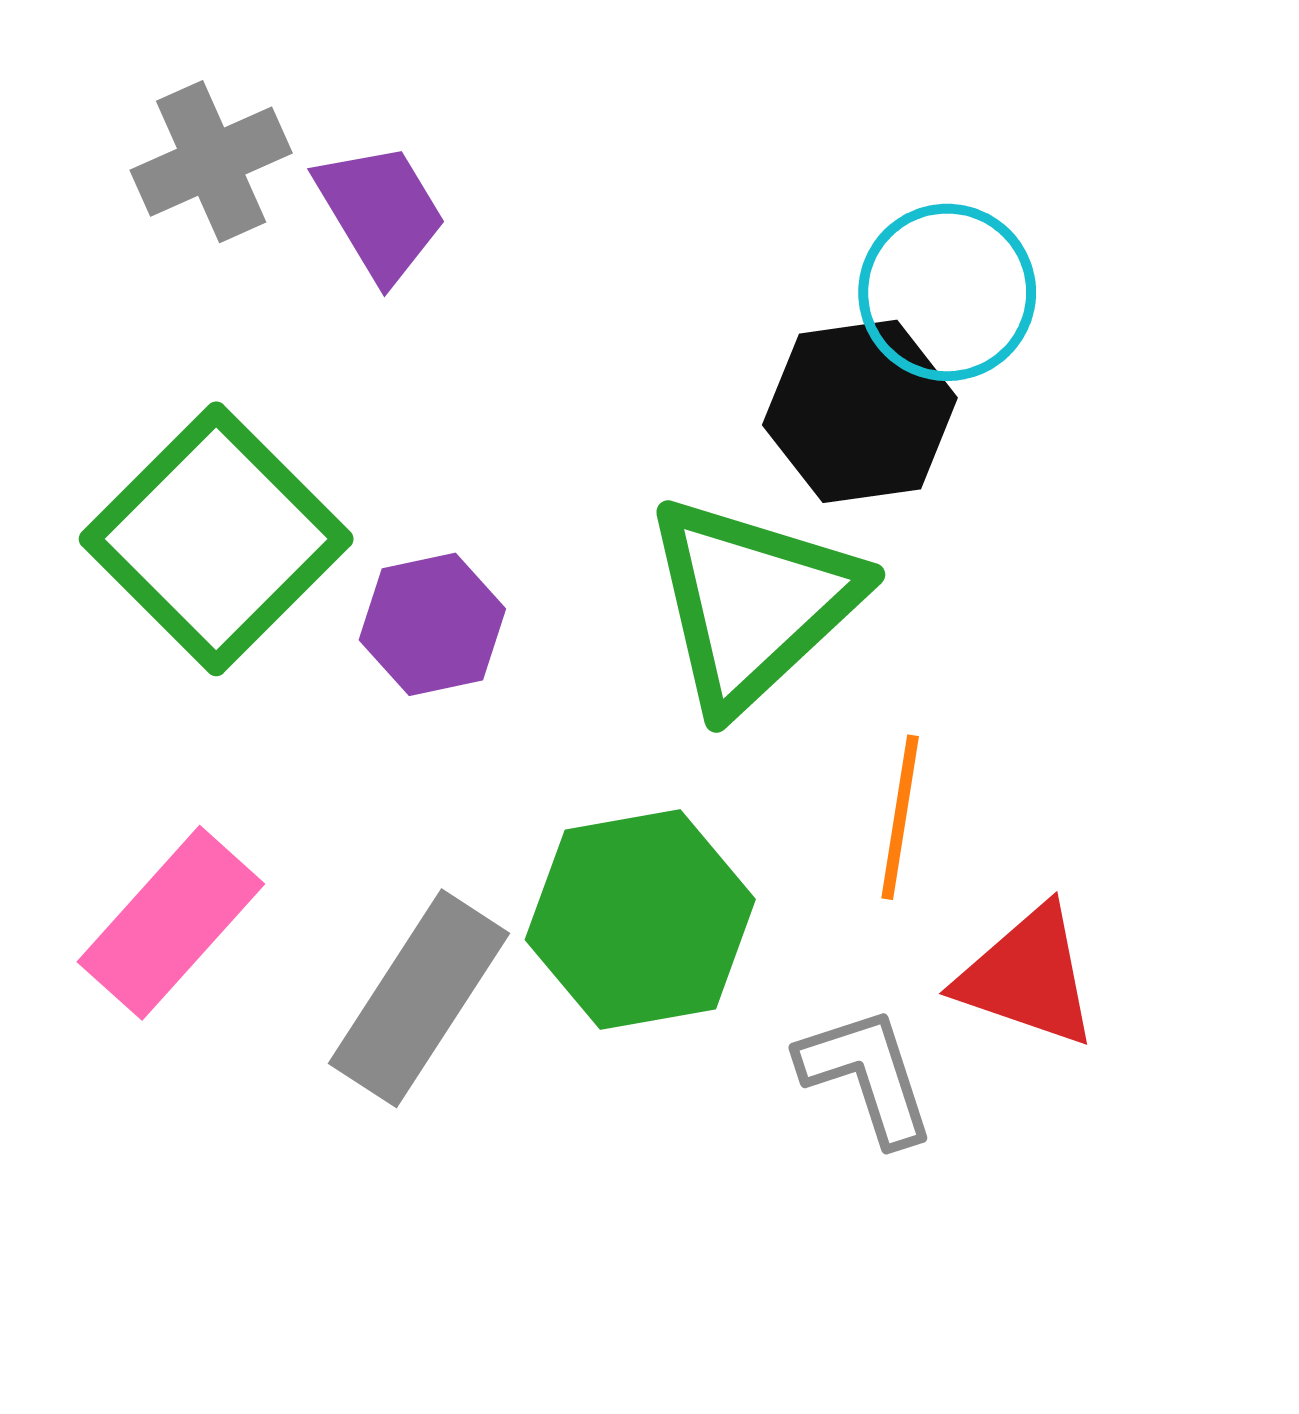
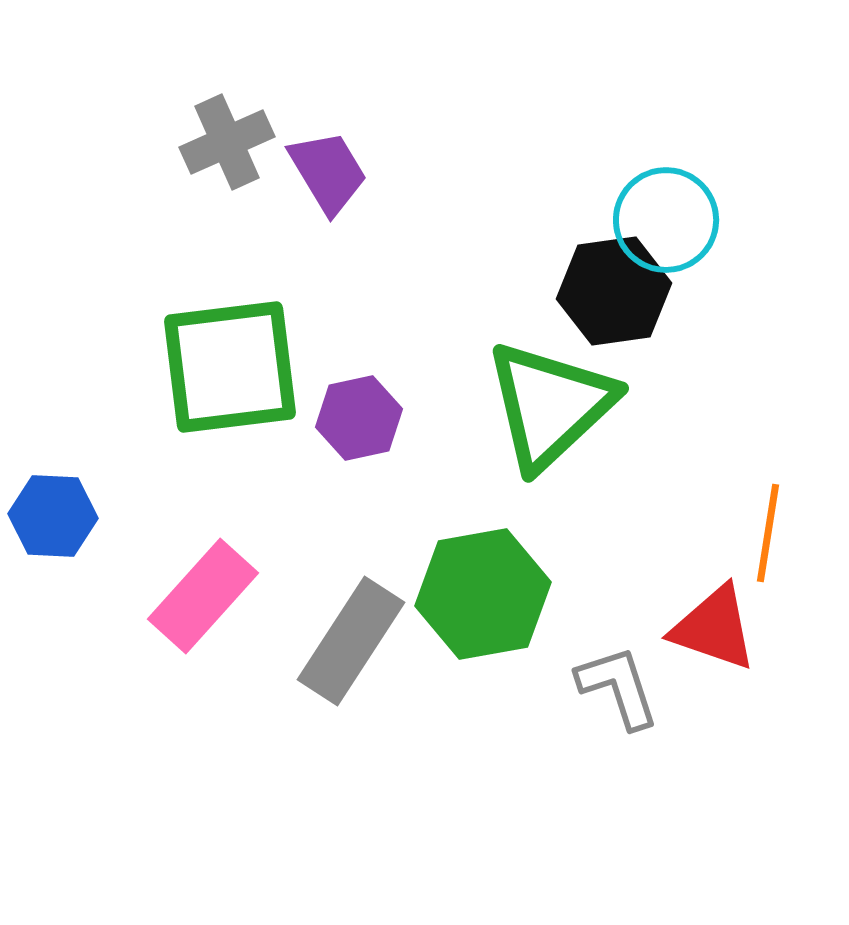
green square: (216, 539) -> (230, 367), turned 38
orange line: (900, 817) -> (768, 533), moved

